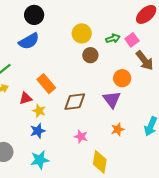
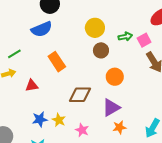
orange circle: (122, 78) -> (115, 77), moved
orange rectangle: (46, 84) -> (57, 62), moved
purple triangle: (112, 100) -> (111, 108), moved, turned 30
yellow star: (39, 111) -> (59, 120), moved

